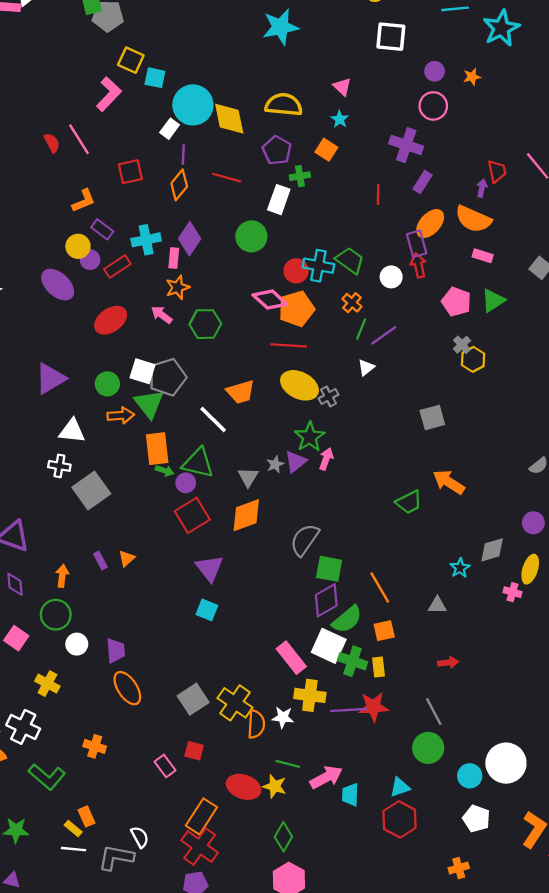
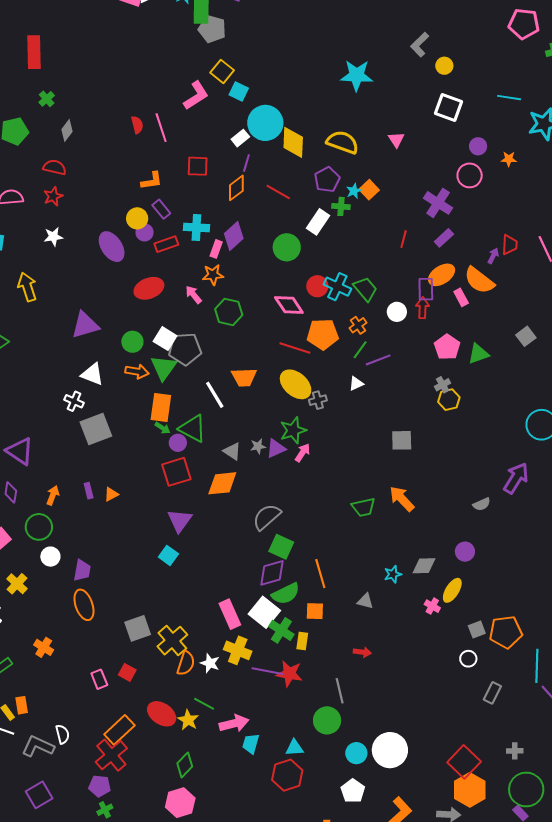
cyan star: (340, 119) -> (354, 191), moved
pink rectangle: (483, 256) -> (461, 297), moved, turned 30
orange pentagon: (296, 309) -> (323, 334), moved
gray triangle: (248, 477) -> (232, 451), turned -42

